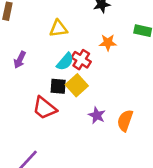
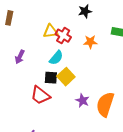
red cross: (81, 60) -> (63, 36), moved
orange semicircle: (125, 121) -> (105, 104), size x1.4

